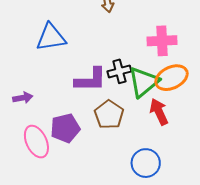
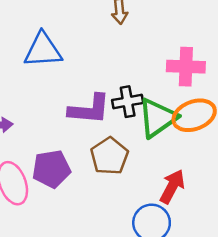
red arrow: (159, 112) -> (172, 187), moved, turned 48

